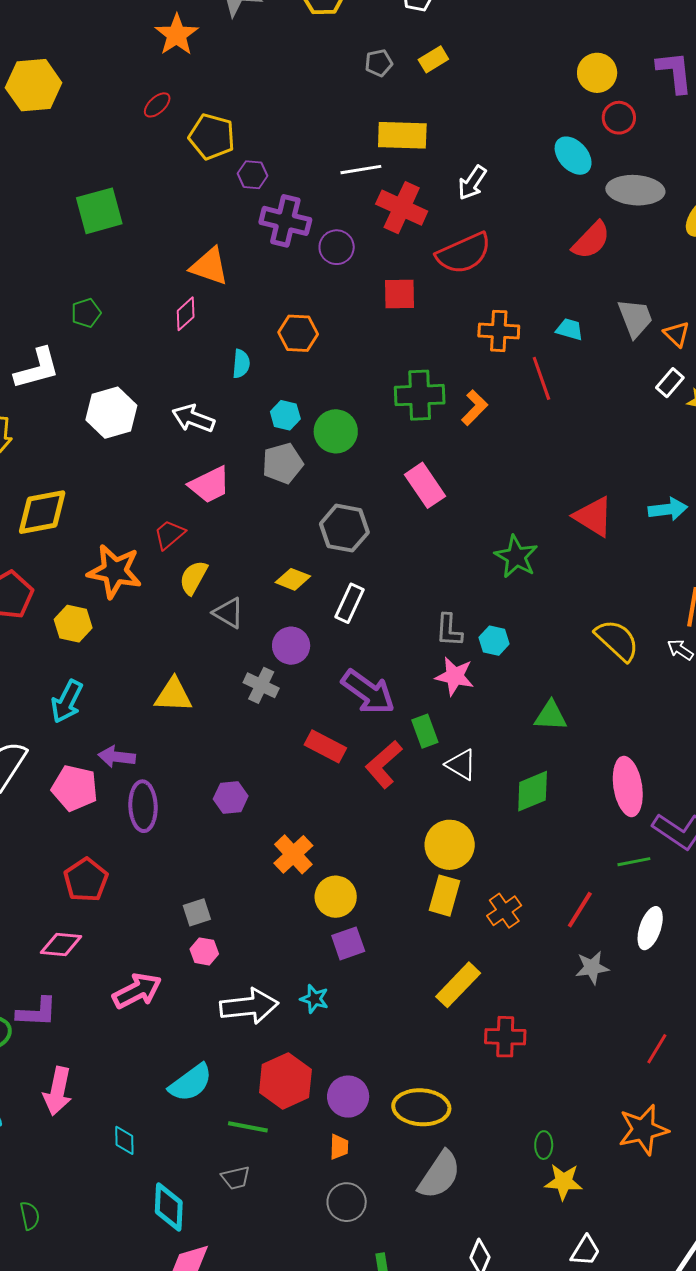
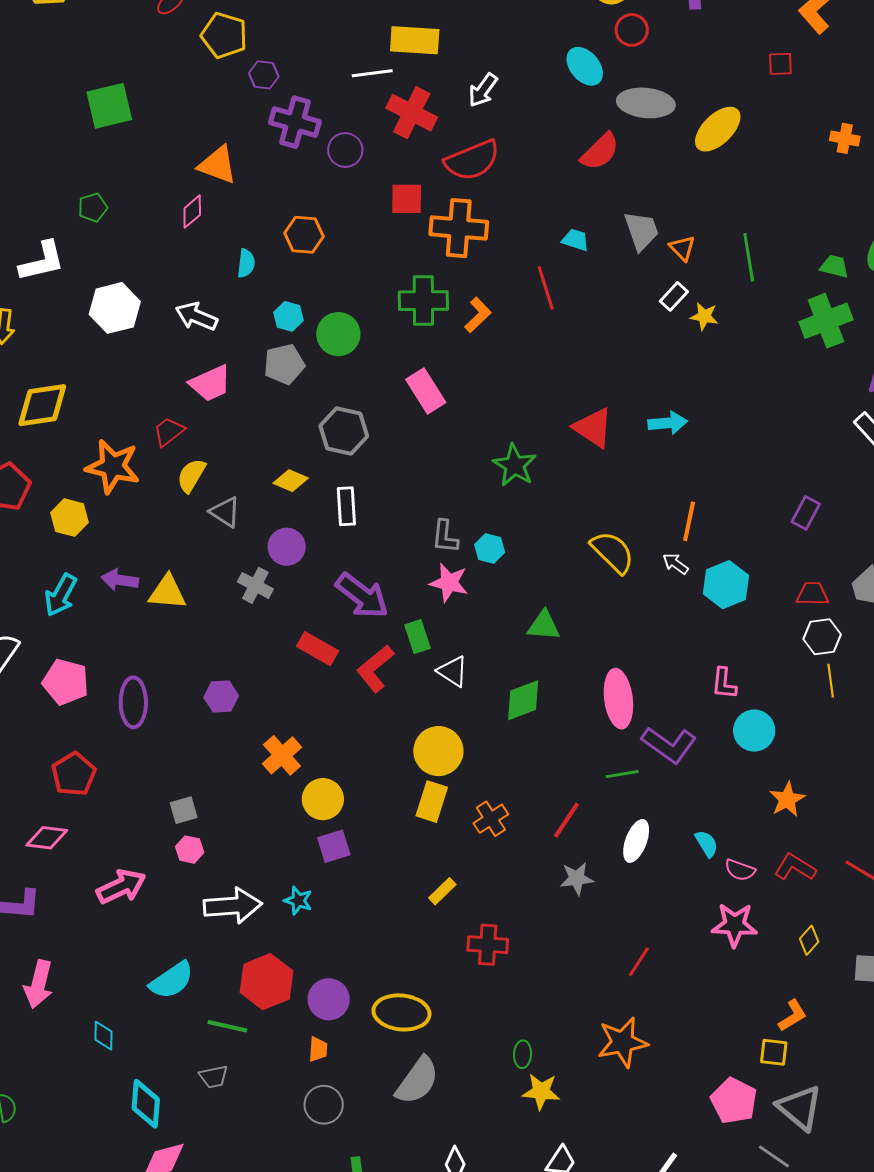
orange cross: (499, 331) -> (459, 228), moved, size x1.4
white rectangle: (349, 603) -> (346, 506), turned -30
purple arrow: (117, 757) -> (120, 580), moved
yellow rectangle: (458, 985) -> (442, 891), size x0.6

